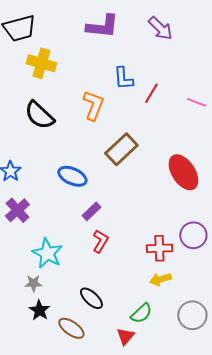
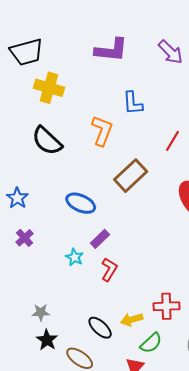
red line: (151, 93) -> (173, 141), moved
purple cross: (17, 210) -> (25, 238), size x0.7
red cross: (159, 248) -> (166, 306), moved
cyan star: (47, 253) -> (75, 257), moved, size x0.6
yellow arrow: (160, 279) -> (132, 320), moved

